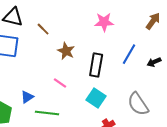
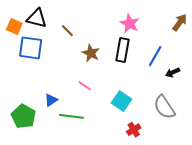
pink star: (104, 22) -> (130, 23), turned 30
black arrow: (154, 62) -> (173, 72), moved
black rectangle: (96, 65) -> (123, 50), moved

